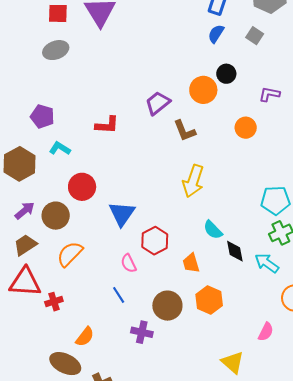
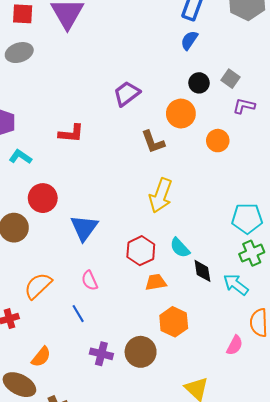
gray square: (255, 36) -> (230, 79), moved
orange circle: (203, 90) -> (181, 114), moved
purple trapezoid: (158, 103) -> (127, 94), moved
red hexagon: (155, 241) -> (141, 251), moved
orange semicircle: (70, 254) -> (38, 286), moved
orange trapezoid: (191, 263) -> (156, 282), turned 95
brown circle: (167, 306) -> (141, 352), moved
pink semicircle: (266, 332) -> (235, 345), moved

